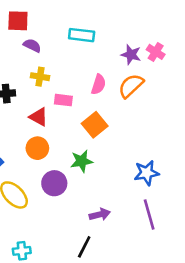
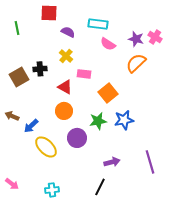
purple semicircle: (32, 45) -> (68, 32), moved
yellow cross: (40, 77) -> (66, 56), turned 32
pink semicircle: (98, 84) -> (108, 44), moved, turned 105
blue star: (147, 173) -> (124, 120), moved

